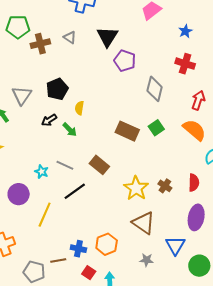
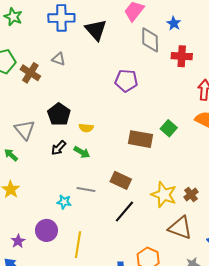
black triangle: (107, 37) -> (96, 30), moved
brown cross: (40, 44) -> (30, 73), turned -30
purple pentagon: (125, 61) -> (126, 81), moved
gray diamond: (155, 89) -> (150, 40), moved
yellow semicircle: (79, 108) -> (86, 128), turned -80
brown cross: (165, 186) -> (191, 195), moved, turned 32
black line: (75, 191) -> (124, 211), moved

